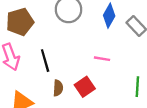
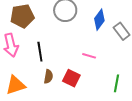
red square: (85, 87) -> (71, 78), turned -36

